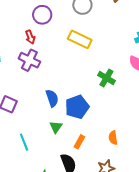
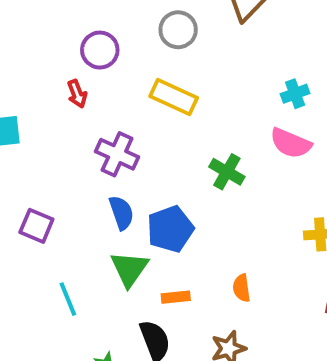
purple cross: (29, 60) -> (117, 154), moved
green triangle: (56, 127) -> (129, 269), size x1.5
orange rectangle: (79, 142) -> (176, 297), turned 56

